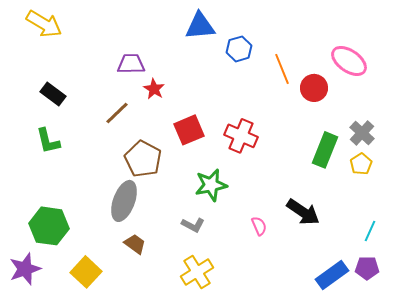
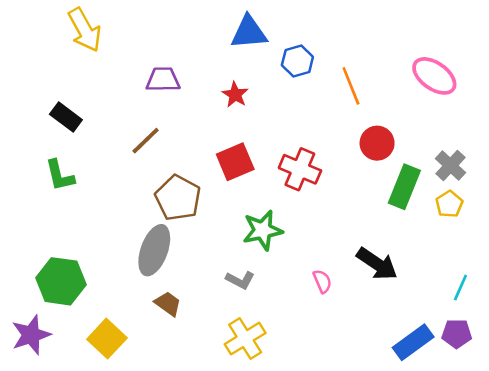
yellow arrow: (44, 24) -> (85, 30), moved, turned 30
red circle: (314, 88) -> (377, 143), moved
red star: (154, 89) -> (235, 95), moved

